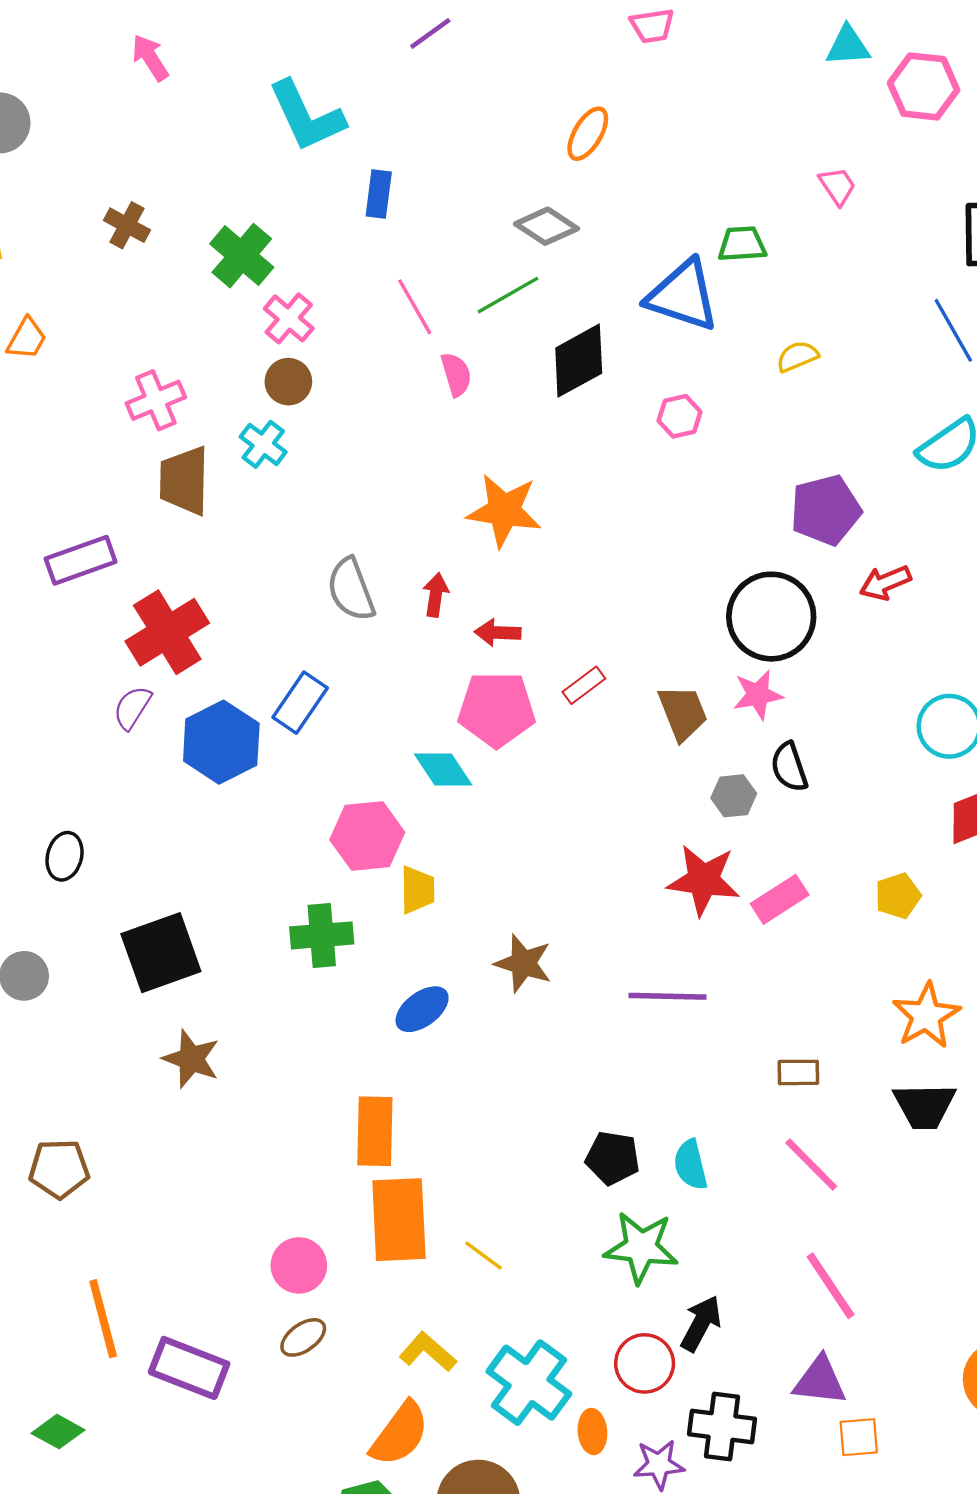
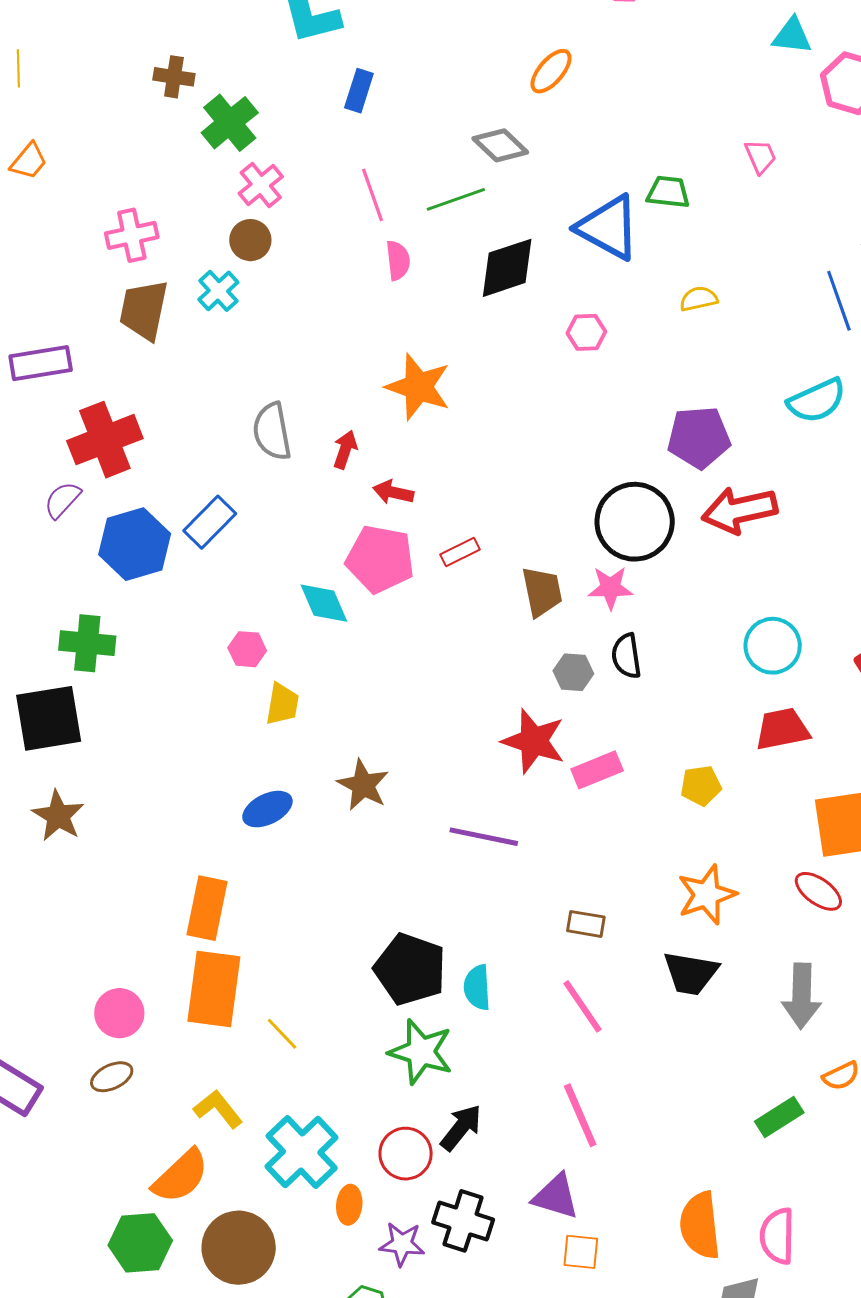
brown cross: (127, 225) -> (174, 77), moved, turned -30
red arrow: (885, 583) -> (739, 510), size x1.6
pink hexagon: (367, 836) -> (247, 649), size x0.6
green cross: (322, 935) -> (87, 643), moved
black pentagon: (613, 1158) -> (410, 969), size x1.5

